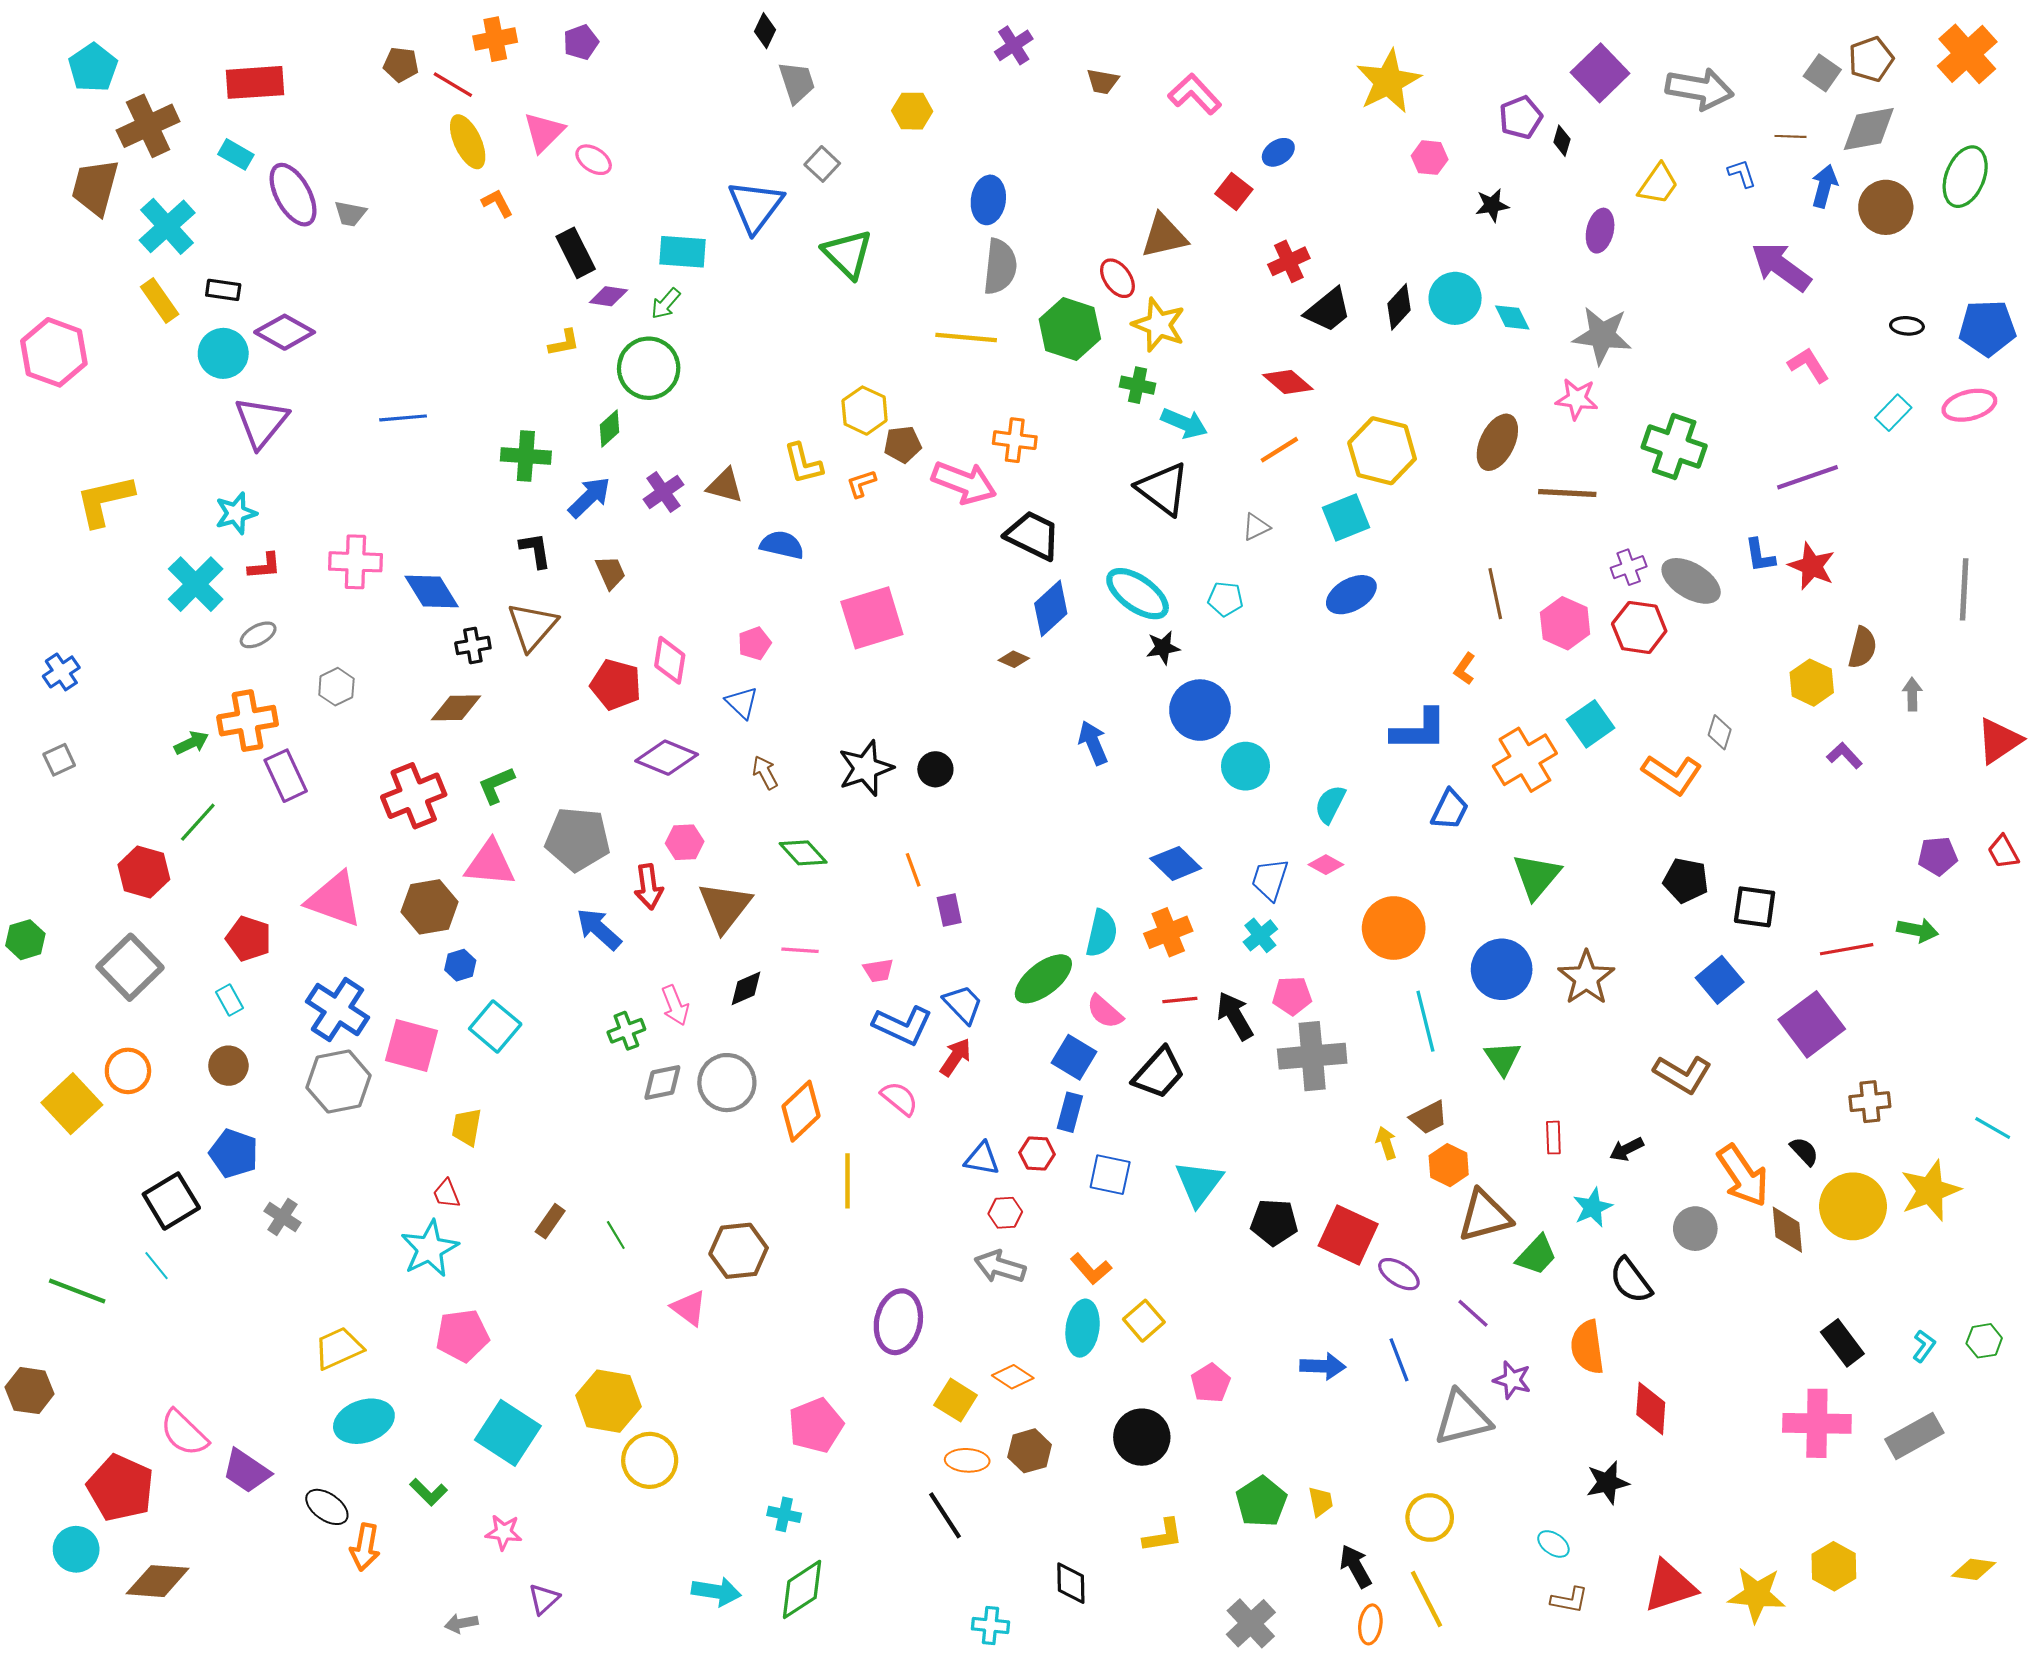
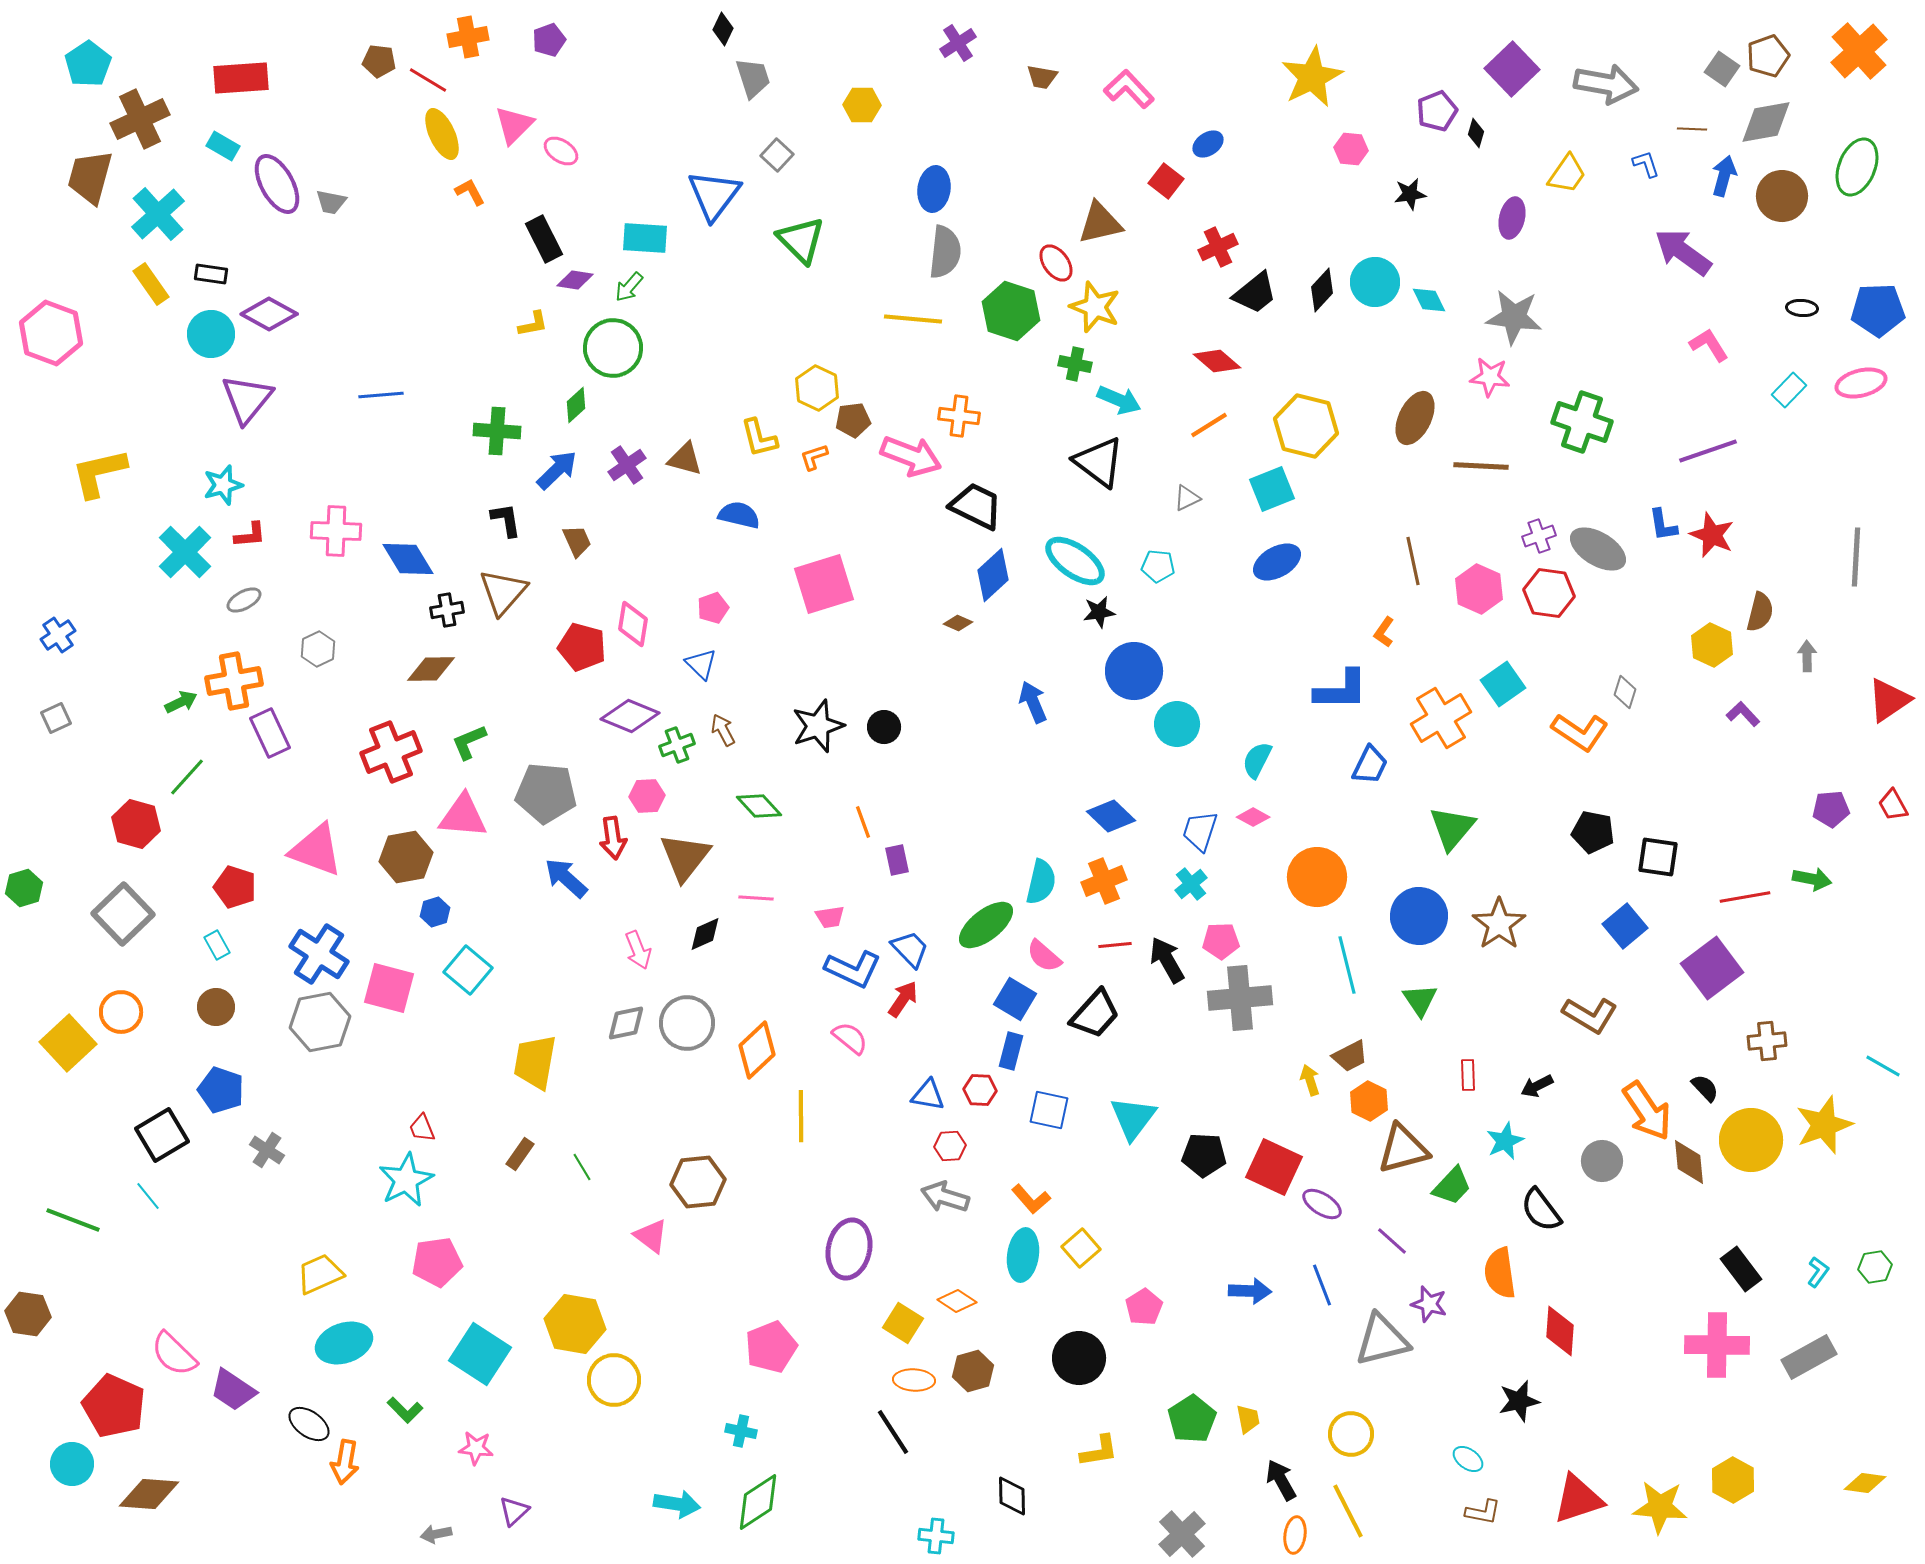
green cross: (626, 1031) -> (677, 745), moved
yellow trapezoid: (467, 1127) -> (535, 1062), moved, size x1.5

